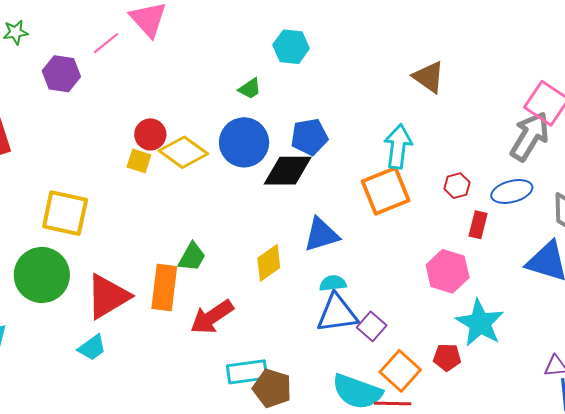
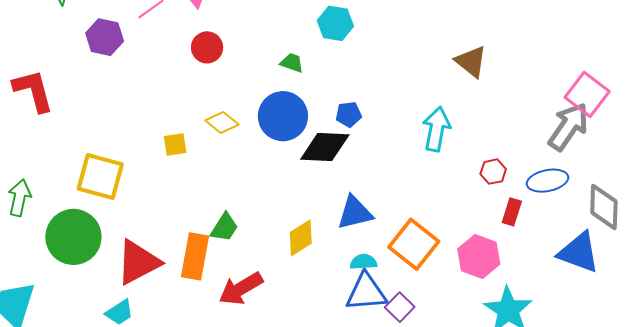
green trapezoid: (250, 89) -> (292, 63), turned -130
red circle: (150, 134) -> (207, 47), moved
blue pentagon: (309, 137) -> (349, 114), size x0.7
yellow diamond: (183, 152) -> (222, 123), size x0.7
yellow square: (139, 161) -> (175, 145), moved, turned -30
orange square: (386, 191) -> (414, 244), moved, turned -33

